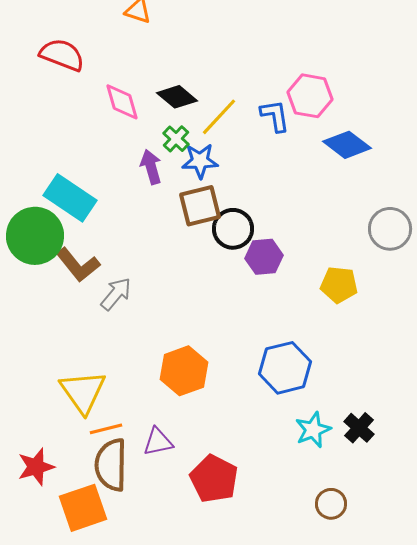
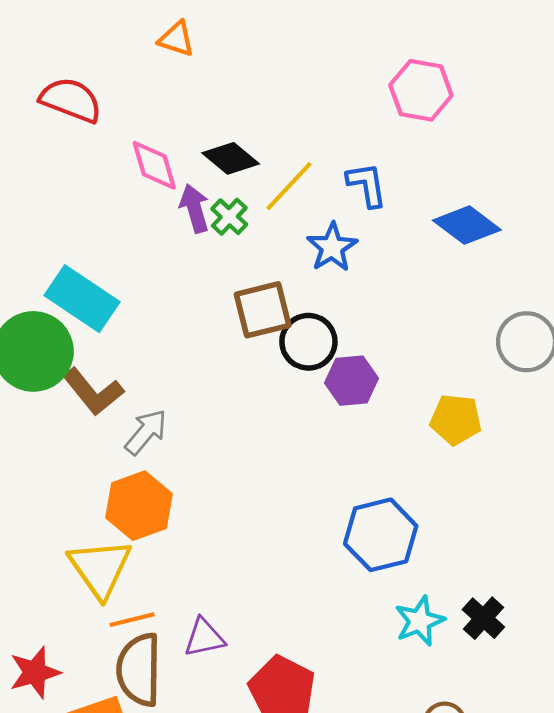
pink hexagon: (310, 96) -> (421, 90), moved
blue star: (200, 161) -> (332, 247), moved, turned -30
purple arrow: (151, 167) -> (195, 208), moved
orange hexagon: (184, 371) -> (139, 506), moved

